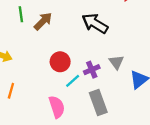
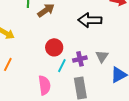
black arrow: (95, 23) -> (90, 20), turned -40
cyan line: (73, 81) -> (62, 66), turned -32

